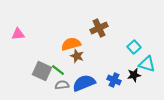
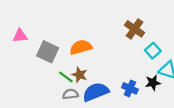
brown cross: (99, 28) -> (135, 29), moved, turned -30
brown star: (77, 56) -> (80, 75), moved
gray square: (42, 71) -> (48, 52), moved

